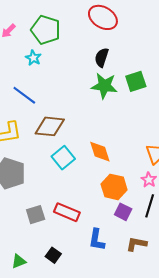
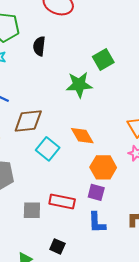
black semicircle: (102, 57) -> (39, 46), moved
green star: (104, 86) -> (79, 85), moved
purple square: (123, 212) -> (96, 192), moved
gray square: (36, 215) -> (32, 210), turned 30

